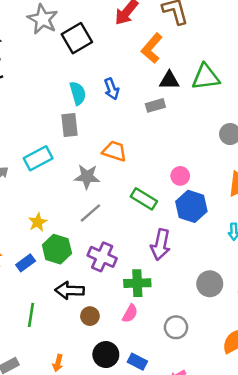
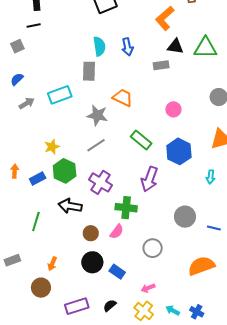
pink circle: (180, 176) -> (173, 109), moved
brown circle: (90, 316) -> (91, 233), moved

